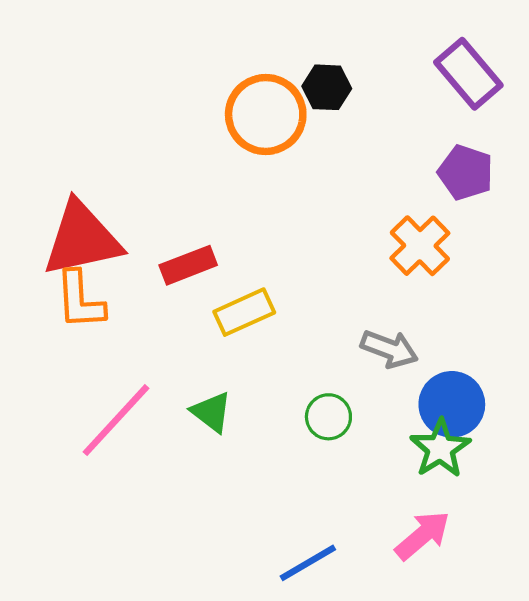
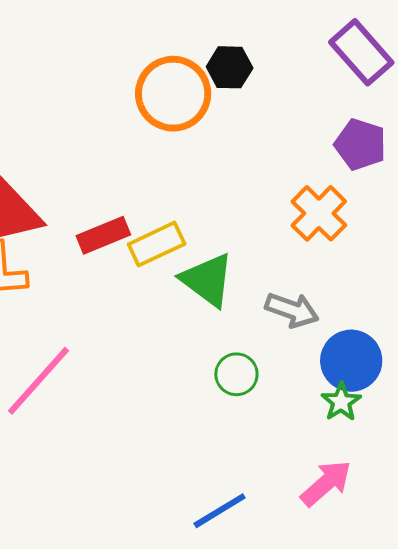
yellow rectangle: (244, 312) -> (157, 244), moved
green triangle: (211, 412) -> (207, 280), moved, size x1.4
green star: (440, 448) -> (341, 402), size x0.7

